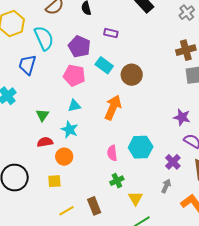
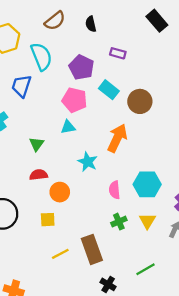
cyan triangle: (74, 106) -> (68, 127), moved
cyan star: (70, 130) -> (88, 162), moved
yellow triangle: (135, 198) -> (147, 221), moved
brown rectangle: (94, 206) -> (92, 249), size x1.4

